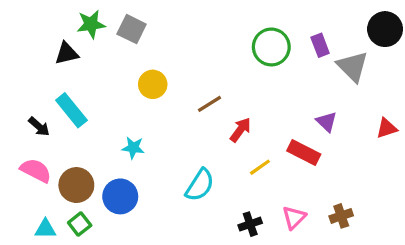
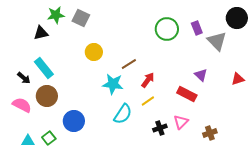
cyan star: (133, 148) -> (113, 84), moved, size x1.5
yellow line: (260, 167) -> (148, 101), moved
brown circle: (76, 185) -> (47, 96), moved
pink triangle: (294, 218) -> (181, 122), moved
black cross: (250, 224) -> (160, 128), moved

